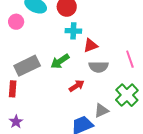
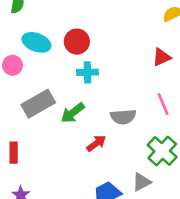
red triangle: (90, 45) -> (162, 57), moved
gray rectangle: (27, 66) -> (38, 104), moved
gray triangle: (101, 111) -> (142, 182), moved

